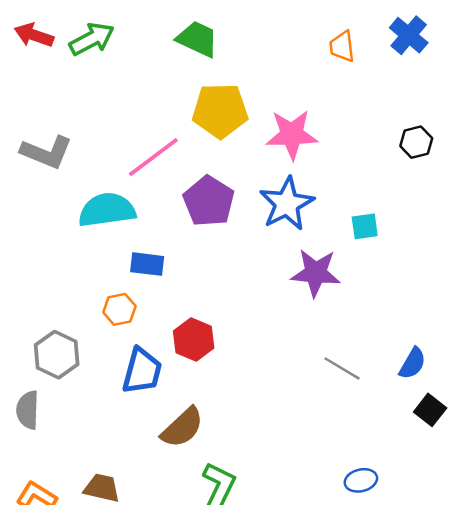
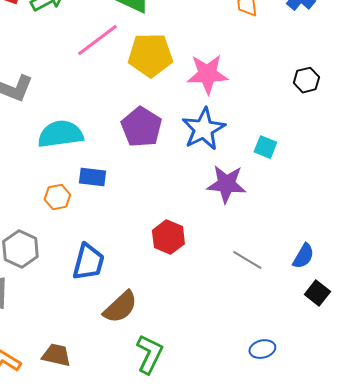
pink line: (153, 157) -> (97, 40), moved
cyan square: (365, 226) -> (265, 147), turned 30
orange hexagon: (119, 309) -> (57, 197), moved
red hexagon: (194, 340) -> (168, 237), moved

